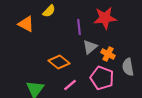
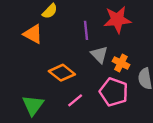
orange triangle: (26, 24) -> (33, 34), moved
gray triangle: (90, 47) -> (99, 55), turned -35

